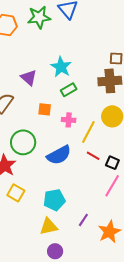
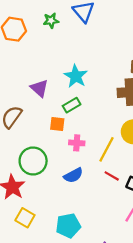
green star: (39, 17) -> (51, 21), size x0.6
green rectangle: (69, 90) -> (72, 105), moved
pink cross: (69, 120) -> (77, 143), moved
blue semicircle: (59, 155) -> (73, 175), size x0.7

